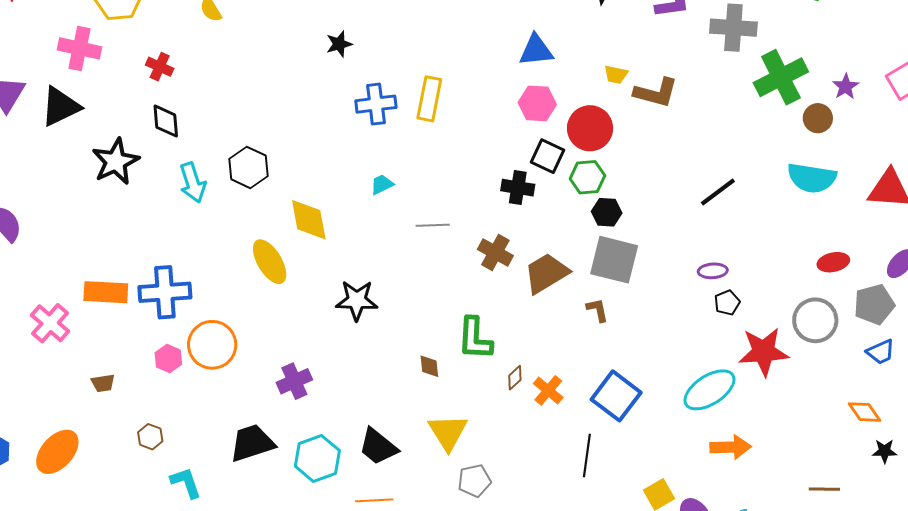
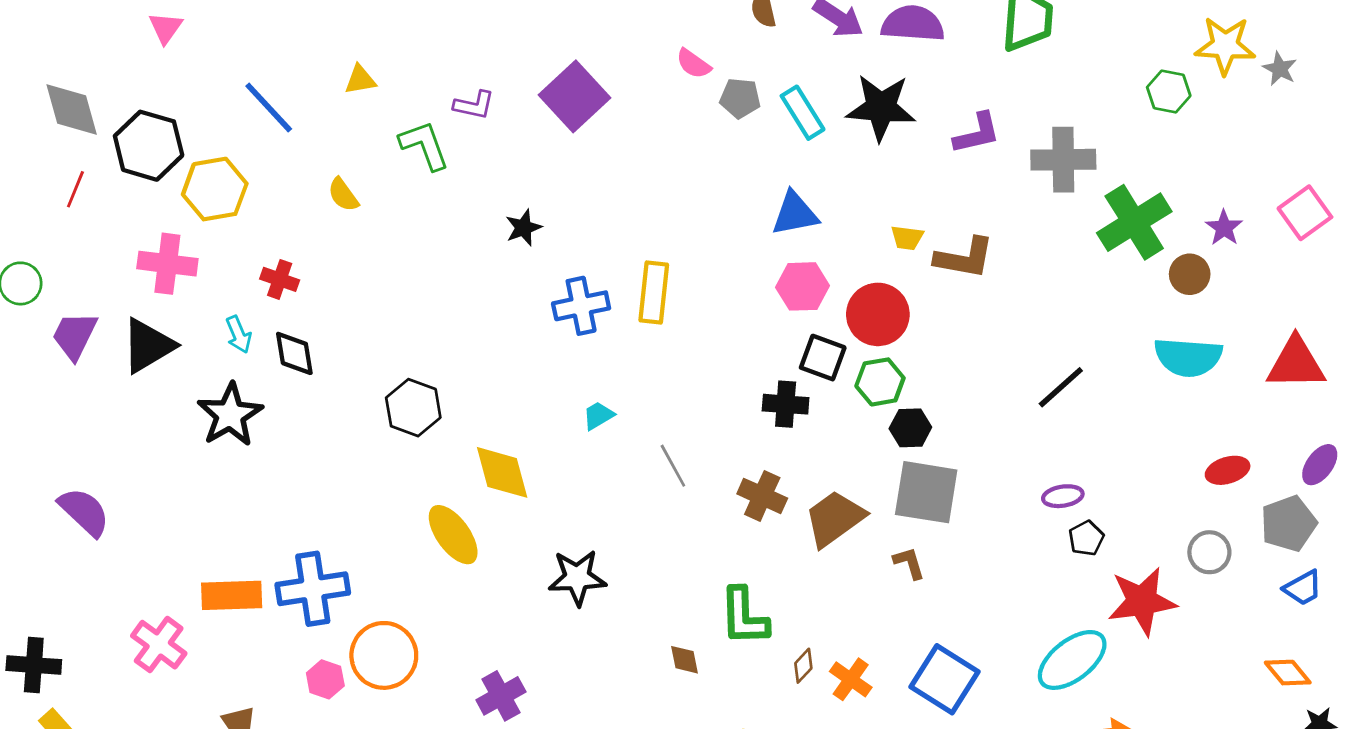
cyan arrow: (193, 183) -> (239, 335), moved, size x0.7
gray line: (433, 225) -> (673, 466), turned 68
gray circle: (815, 320) -> (1209, 552), size x0.7

